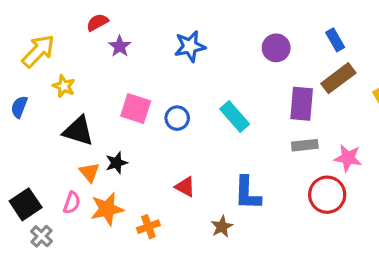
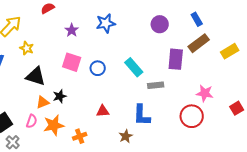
purple star: (120, 46) -> (72, 30), moved
gray rectangle: (305, 145) -> (156, 85), moved
orange triangle: (89, 172) -> (43, 102), turned 48
red triangle: (185, 187) -> (103, 111), turned -32

